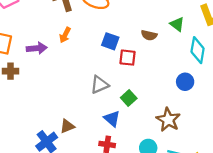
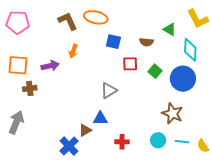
blue square: (110, 41) -> (113, 42), moved
blue circle: (185, 82) -> (183, 79), size x1.6
green square: (129, 98) -> (155, 71), moved
blue triangle: (112, 119) -> (100, 118), moved, turned -35

